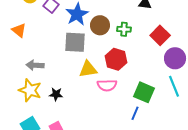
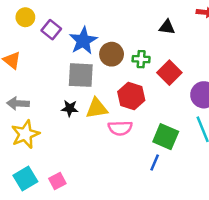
red square: (160, 35) -> (169, 73), moved
gray arrow: (35, 65) -> (18, 103), moved
yellow star: (30, 90) -> (25, 134), turned 30
black star: (56, 94) -> (70, 108), moved

